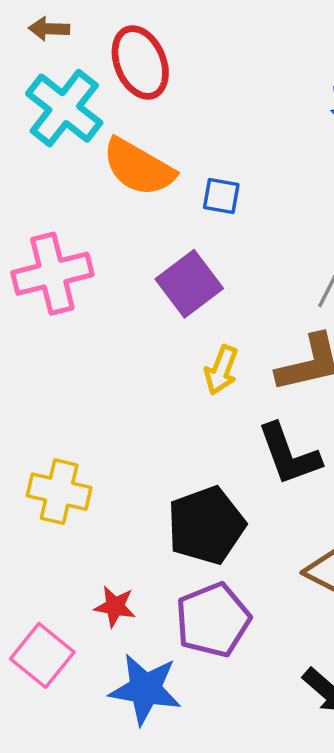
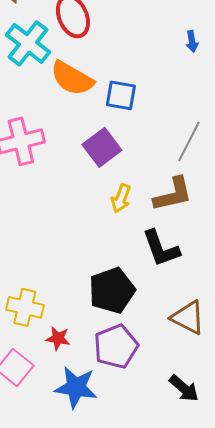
blue square: (221, 196) -> (121, 95), size x1.4
yellow cross: (59, 492) -> (25, 307), moved

